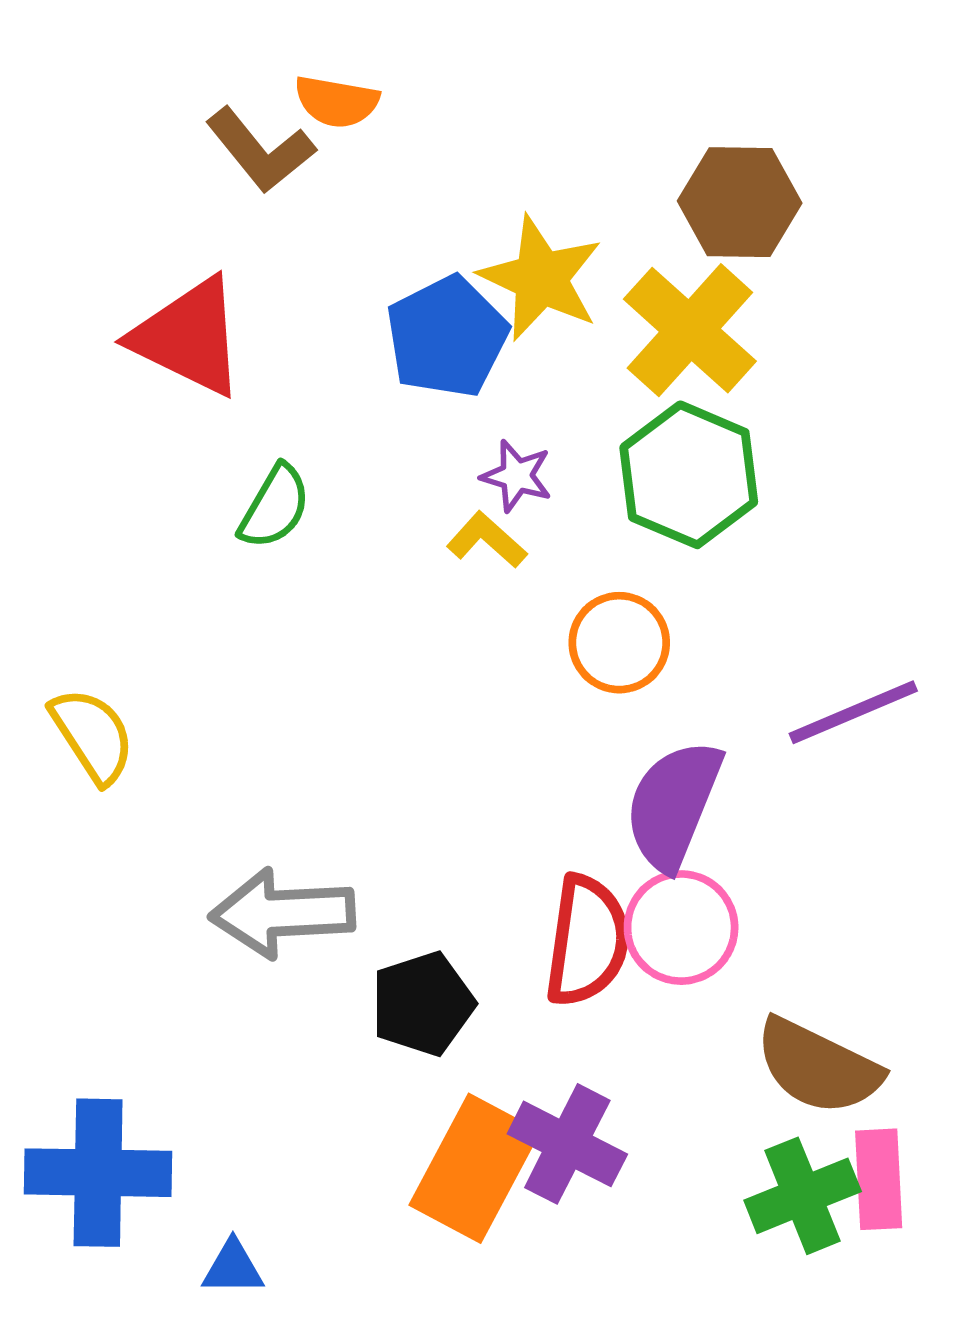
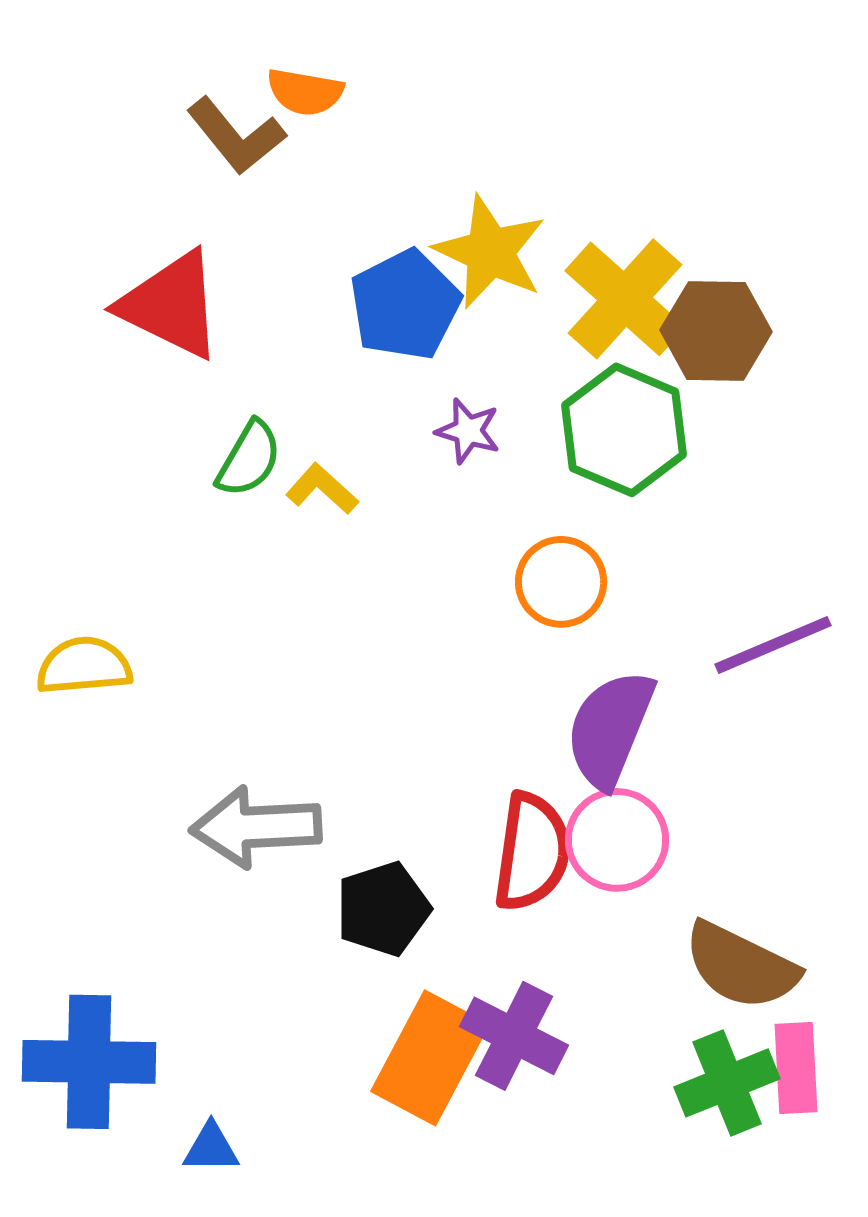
brown hexagon: (740, 202) -> (716, 331), moved
yellow L-shape: (487, 540) -> (322, 489), moved
yellow semicircle: (93, 735) -> (84, 666), turned -62

